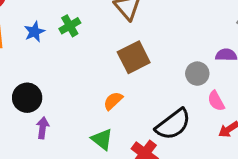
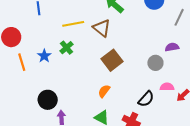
pink semicircle: (216, 101) -> (167, 87), moved, turned 128
black semicircle: (173, 124) -> (146, 99), size x0.7

